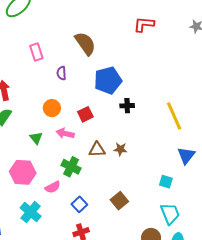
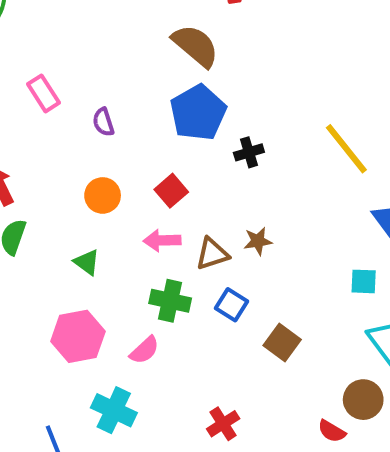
brown semicircle: (85, 43) -> (196, 46), moved
pink arrow: (65, 133) -> (162, 240), moved
blue square: (79, 204) -> (232, 305), moved

